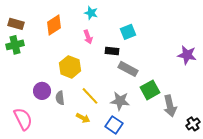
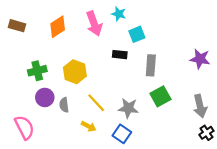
cyan star: (91, 13) -> (119, 14), moved
pink arrow: (88, 37) -> (94, 24), moved, size x1.6
green cross: (15, 45) -> (37, 71), moved
gray rectangle: (128, 69) -> (151, 65), moved, turned 66
gray arrow: (170, 106) -> (200, 106), moved

